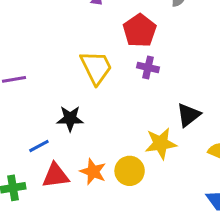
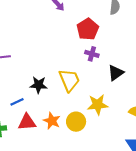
yellow trapezoid: (96, 67) -> (69, 80), moved
black triangle: (189, 115) -> (116, 73), moved

